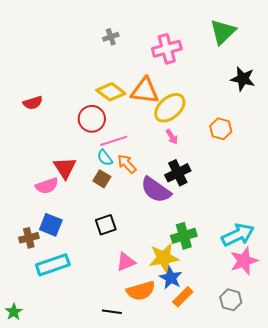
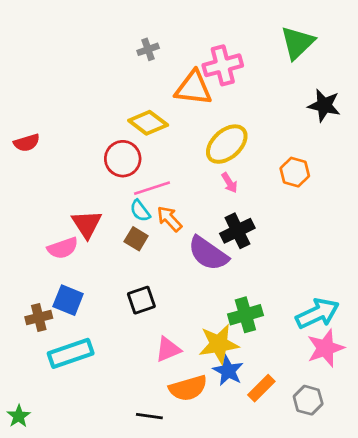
orange triangle: (145, 91) -> (193, 88), moved
red semicircle: (33, 103) -> (27, 143), moved
orange rectangle: (183, 297) -> (261, 388), moved

